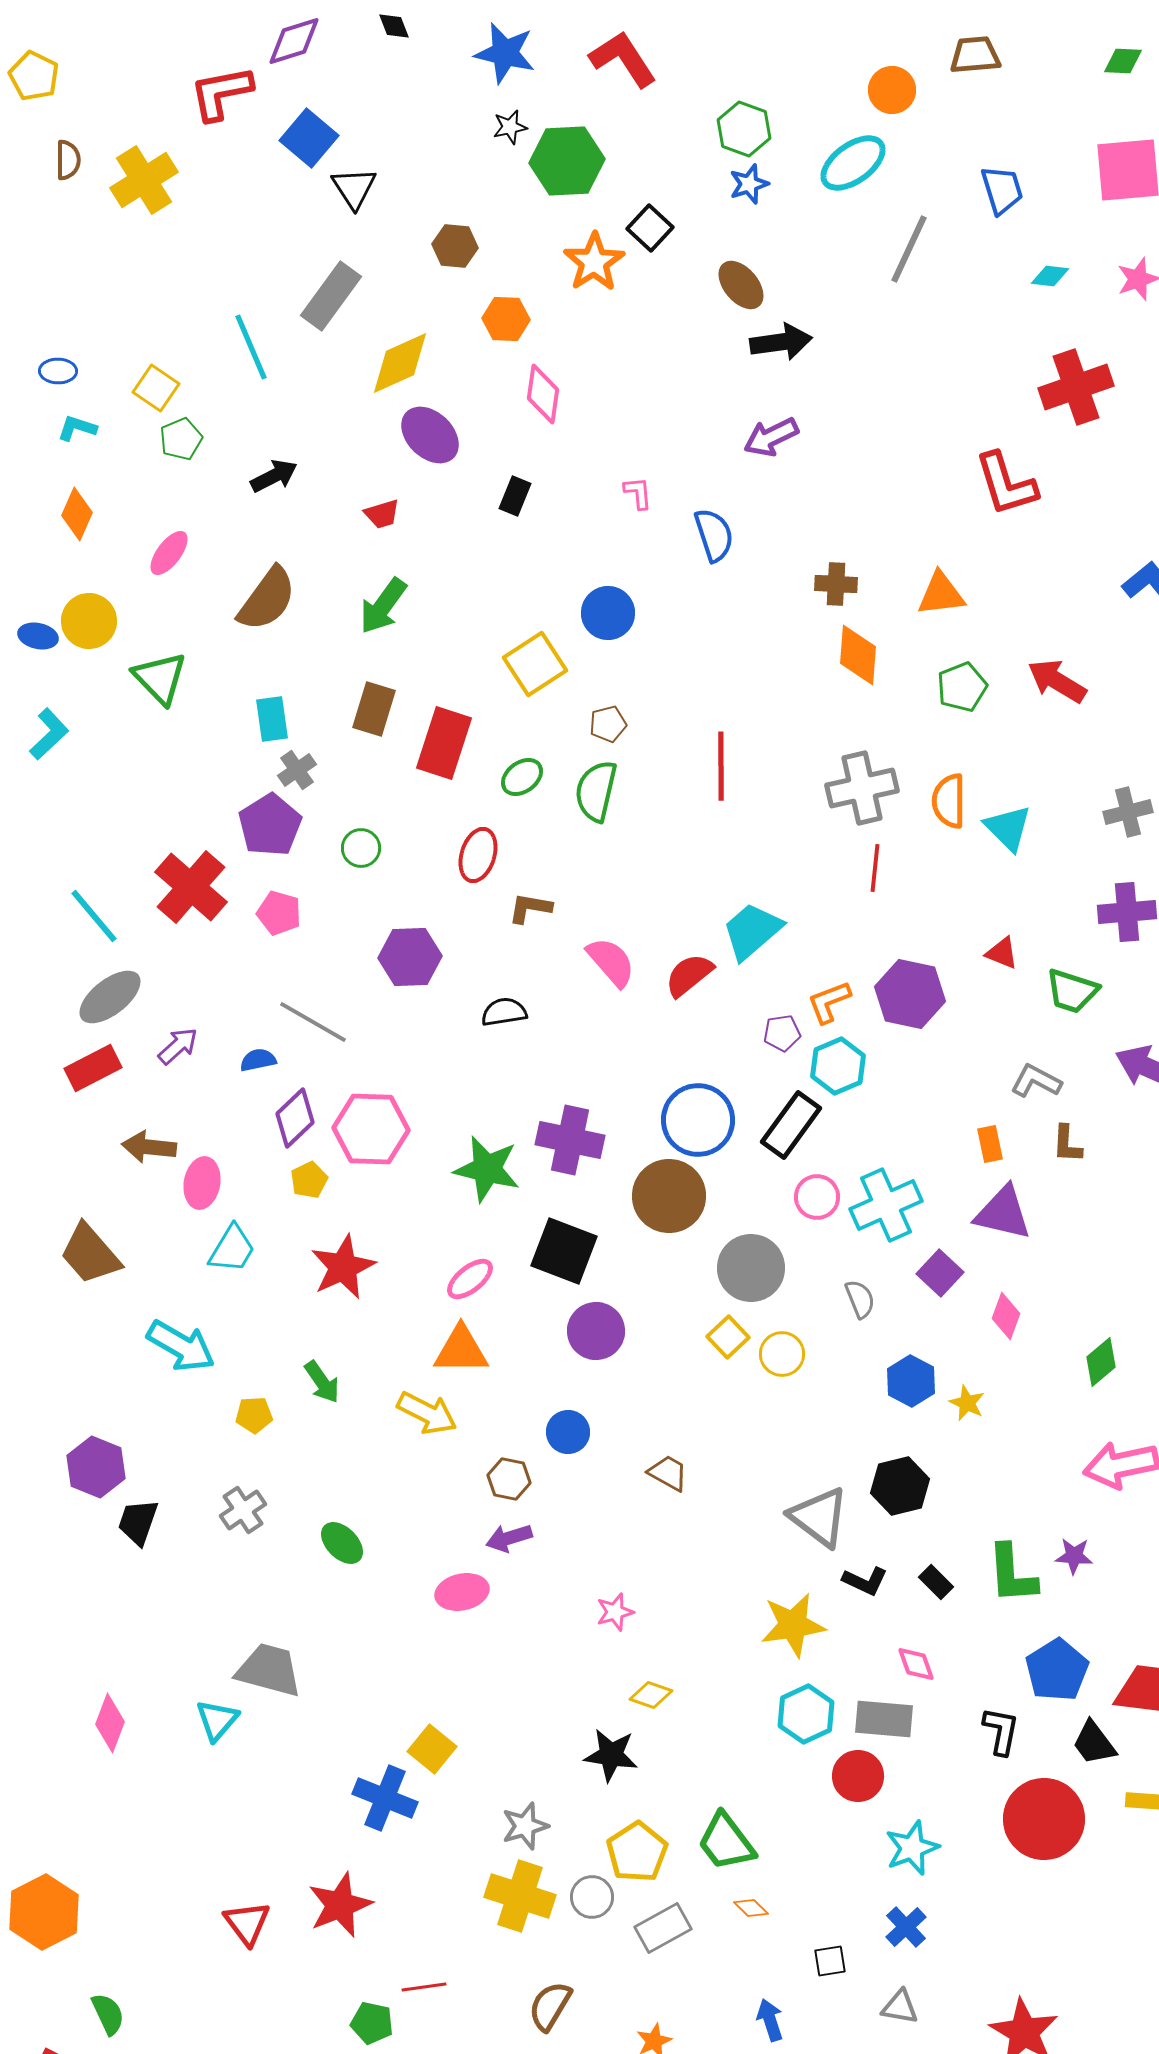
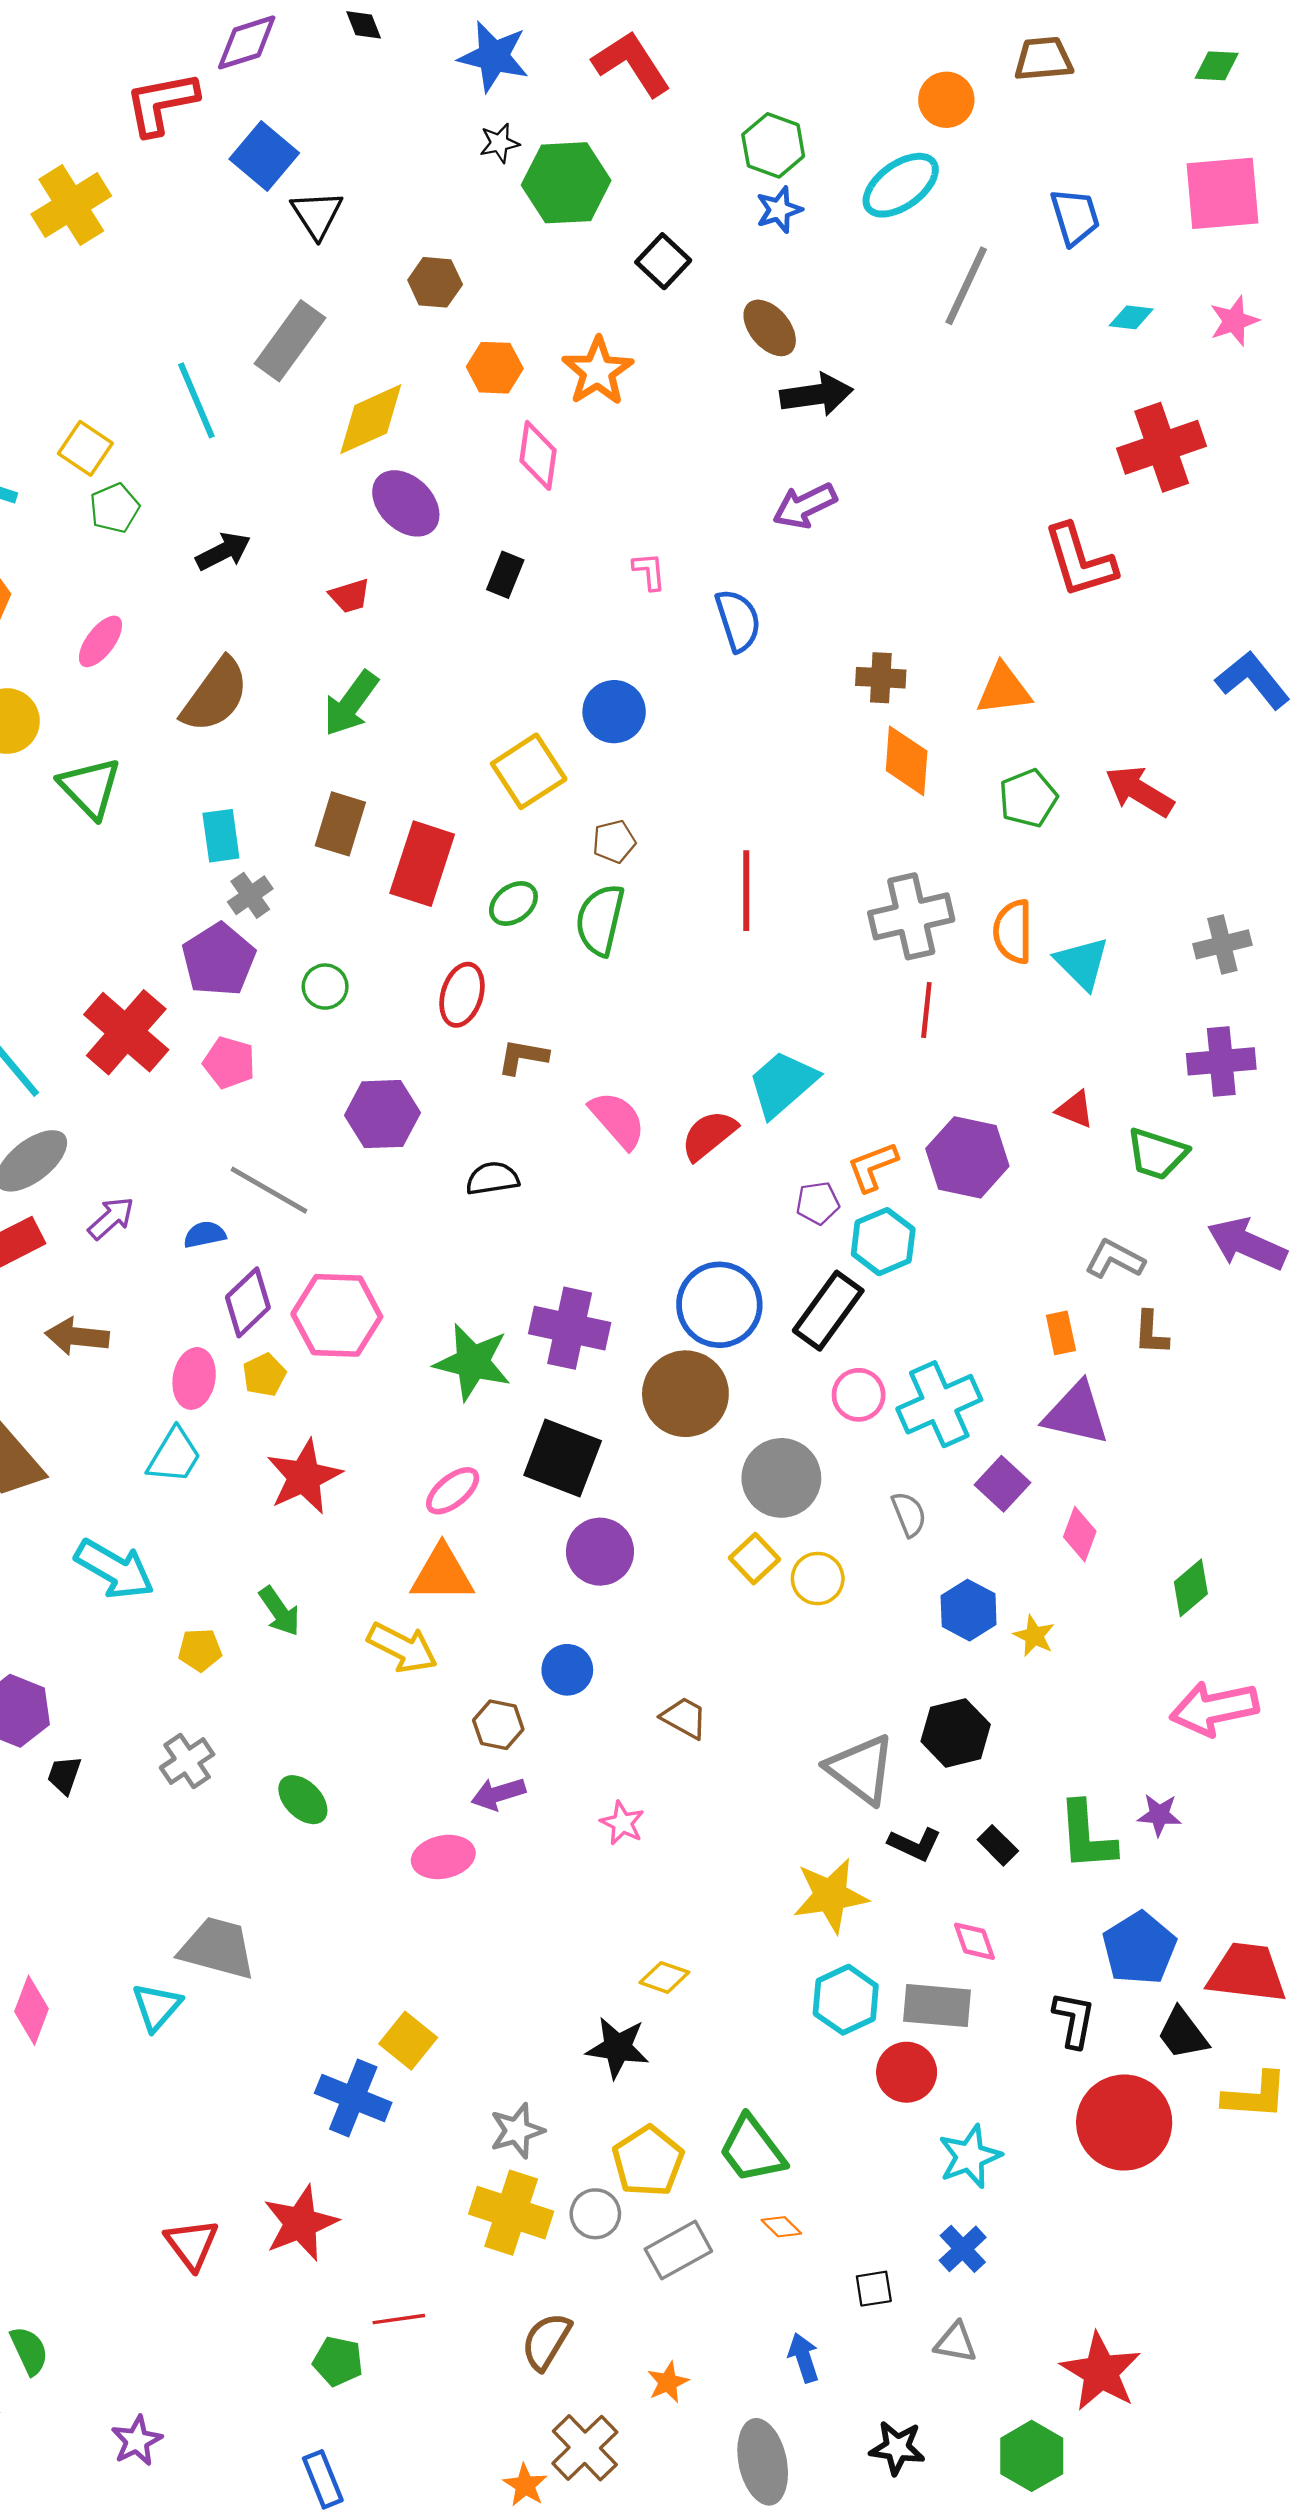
orange star: (594, 262) -> (598, 371), moved
pink ellipse: (202, 1183) -> (194, 1378), moved
black trapezoid: (138, 1522) -> (64, 1775), size x0.7
pink star: (615, 1612) -> (622, 1823), moved, turned -30

